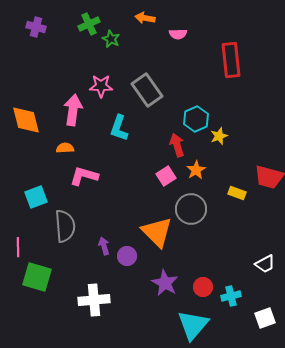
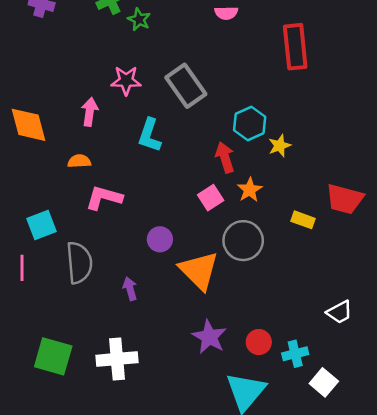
pink arrow: (73, 110) -> (90, 112), size x0.7
pink line: (18, 247) -> (22, 268), moved
purple circle: (127, 256) -> (160, 239), moved
green square: (37, 277) -> (53, 356), moved
white square: (265, 318) -> (324, 382), moved, turned -30

